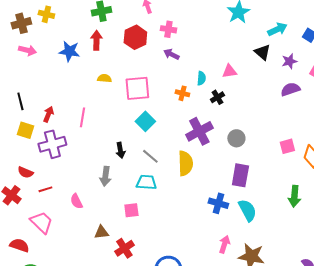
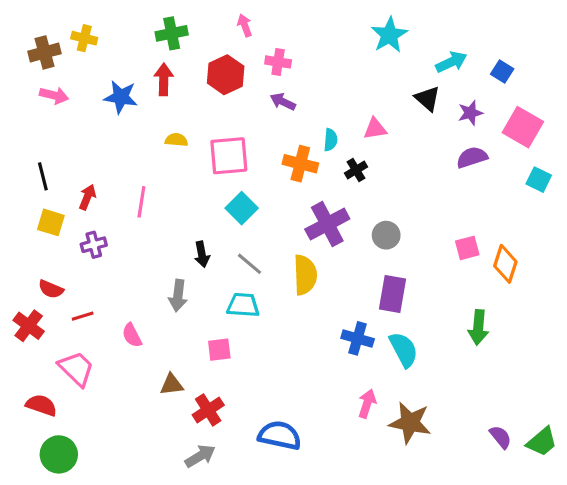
orange cross: (182, 93) -> (300, 164), size x1.5
purple cross: (52, 144) -> (94, 245), size x0.6

